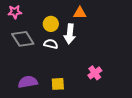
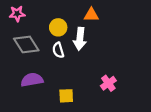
white semicircle: (51, 44) -> (58, 50), turned -120
purple semicircle: (28, 82) -> (32, 80), moved

